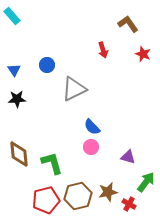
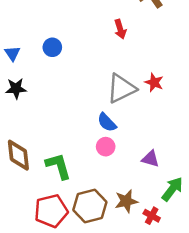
red star: (143, 54) -> (154, 82), moved
gray triangle: (74, 89) -> (121, 88), moved

